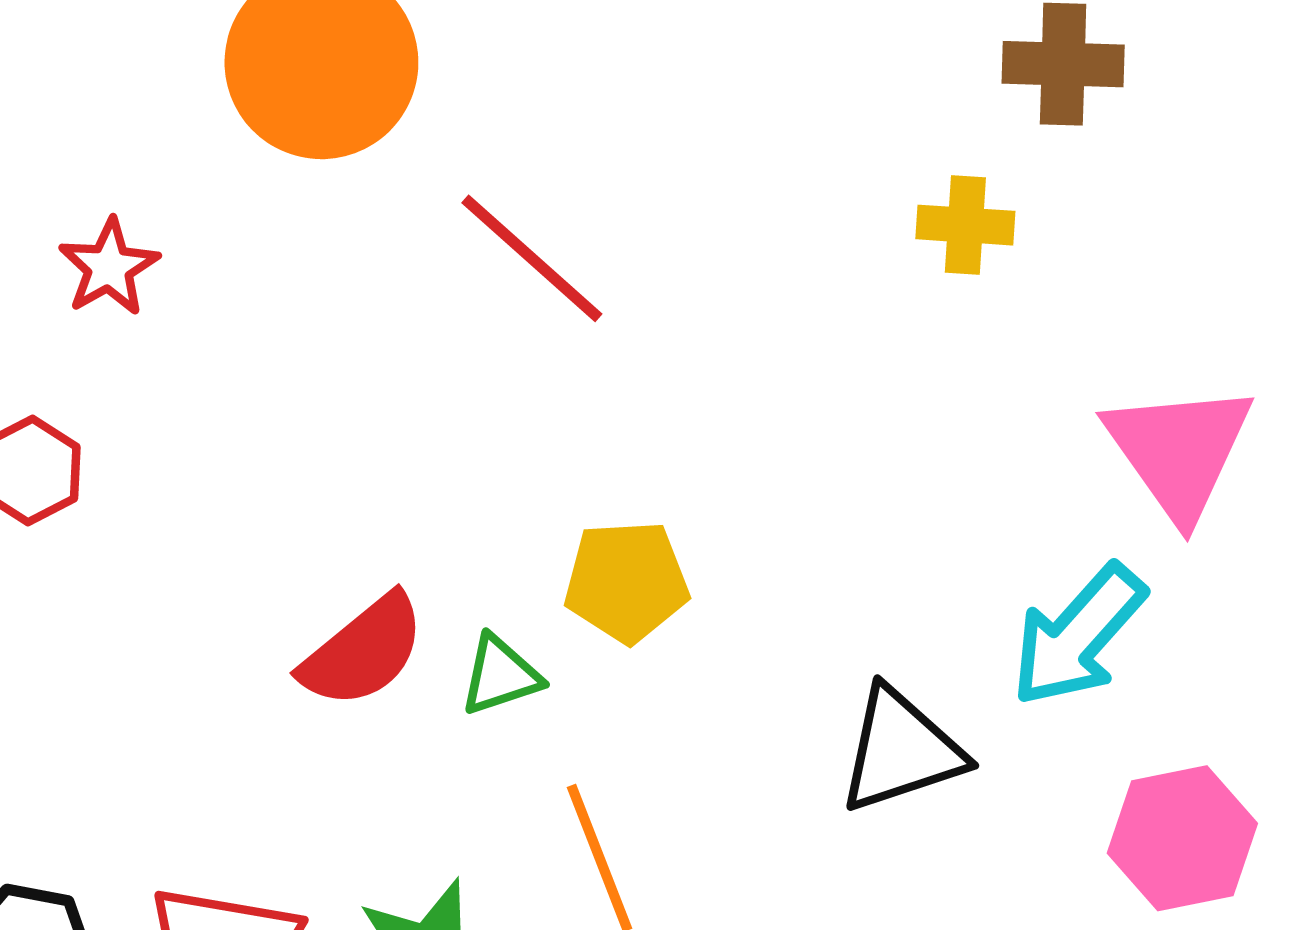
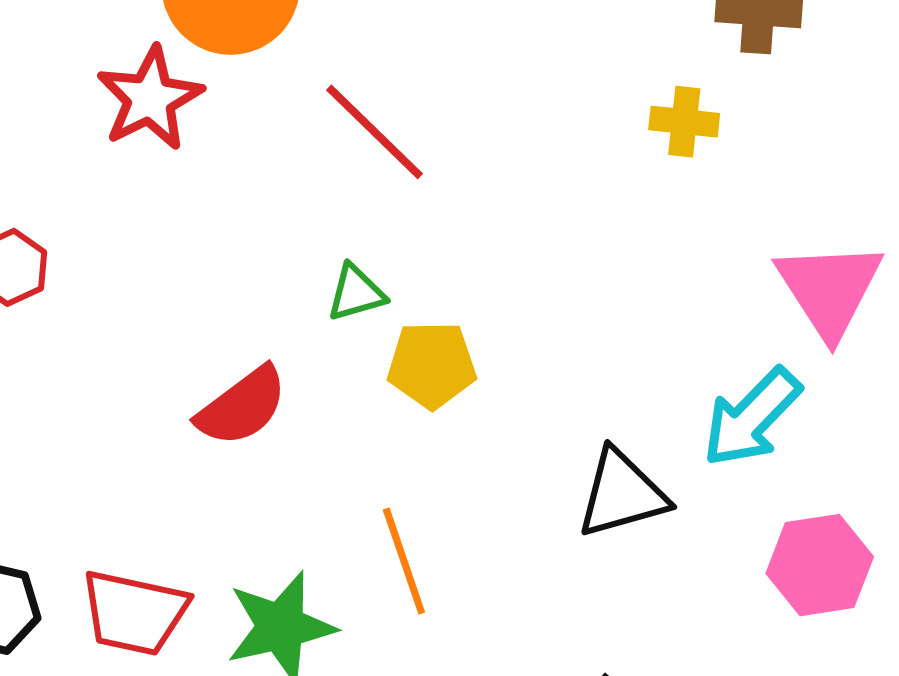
red star: (109, 267) -> (150, 98), moved, size x1.5
green triangle: (500, 675) -> (356, 293), moved

